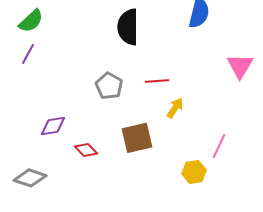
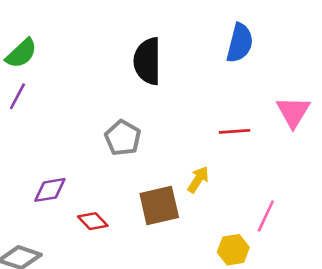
red line: (157, 81) -> (235, 131), moved
yellow arrow: (175, 108) -> (198, 179), moved

